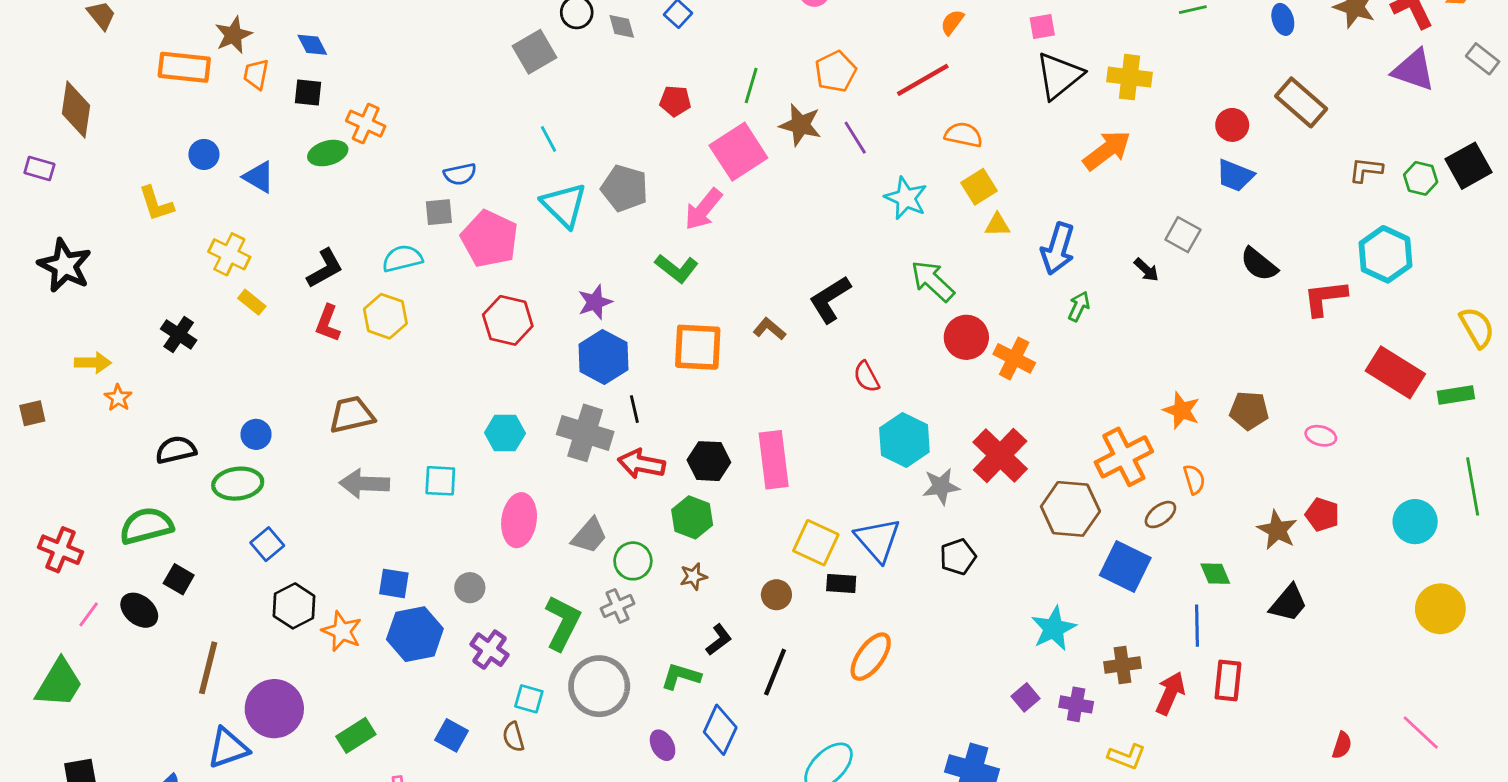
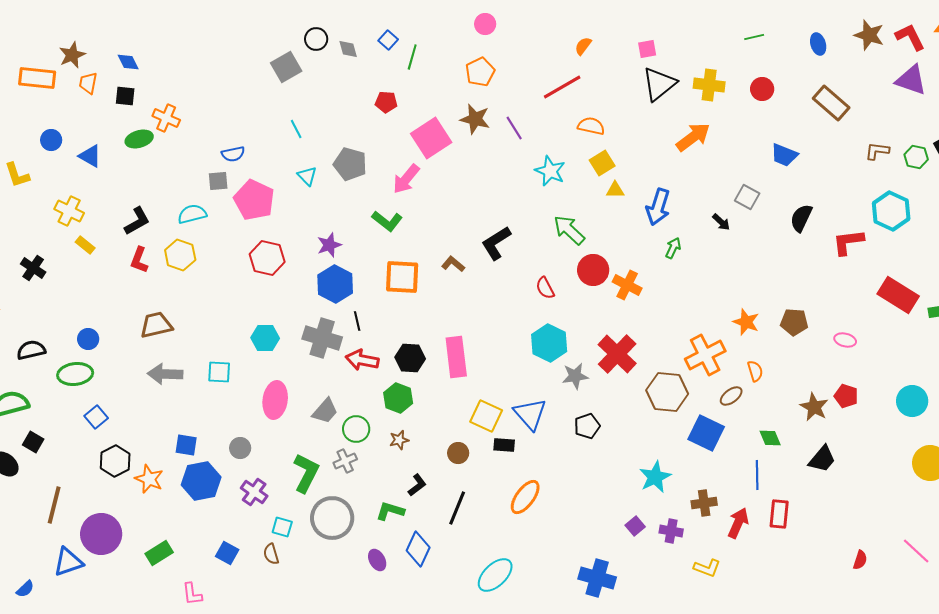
orange pentagon: (836, 71) -> (480, 72), moved
green line: (751, 86) -> (412, 57), moved
red circle: (1232, 125) -> (762, 89), moved
cyan triangle: (564, 205) -> (307, 176), size x0.6
black semicircle: (1259, 264) -> (801, 218), turned 76
red semicircle: (866, 377) -> (545, 288), moved

